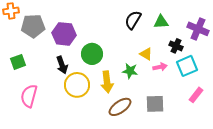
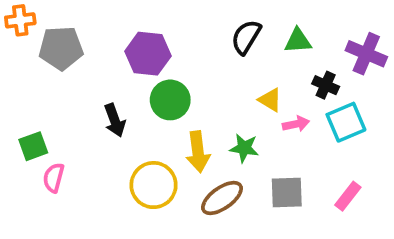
purple hexagon: (64, 34) -> (148, 54), moved
green square: (18, 62) -> (33, 146), moved
green star: (130, 71) -> (244, 148), moved
yellow circle: (77, 85) -> (154, 185), moved
pink rectangle: (196, 95) -> (348, 196), moved
pink semicircle: (29, 96) -> (54, 178), size x0.7

